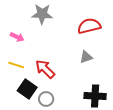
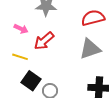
gray triangle: (86, 57) -> (90, 49), size x1.6
red arrow: (45, 69) -> (44, 41), moved, turned -85

